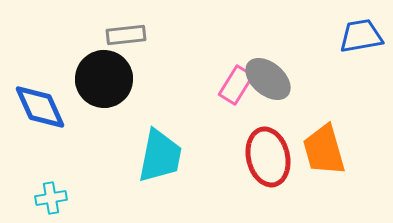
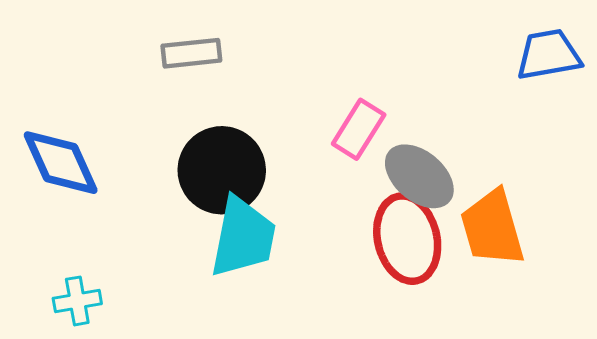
black circle: (104, 79) -> (222, 170), moved
gray ellipse: (268, 79) -> (419, 176), moved

